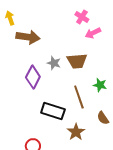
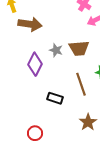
black rectangle: (53, 111) -> (55, 98), size x0.7
brown star: (76, 132) -> (88, 122), moved

